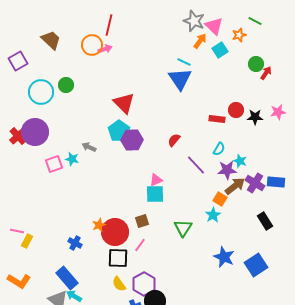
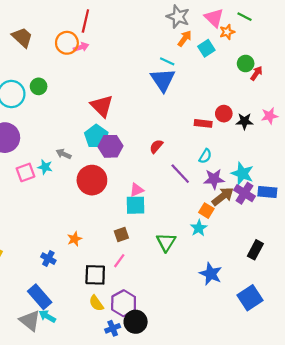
pink triangle: (214, 26) -> (214, 18), moved
cyan star: (240, 161) -> (242, 174), moved, size x1.5
black rectangle: (265, 221) -> (255, 250), moved, turned 60
red circle: (115, 232) -> (92, 180), moved
blue square: (256, 265) -> (250, 298), moved

